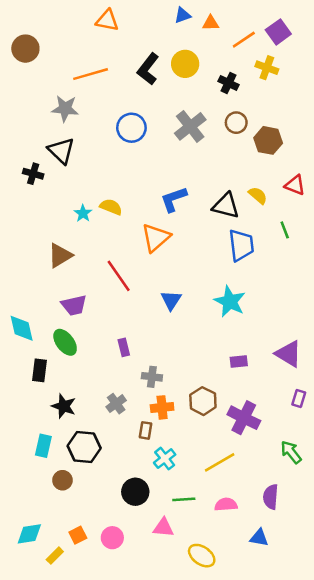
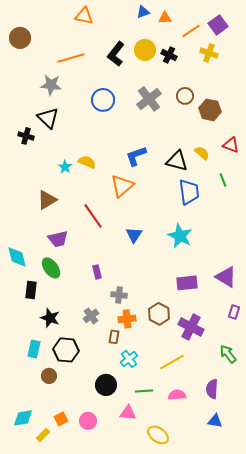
black cross: (229, 83) -> (169, 55), moved
purple rectangle: (239, 361) -> (187, 283), size x1.5
blue triangle: (259, 538) -> (215, 421), moved

